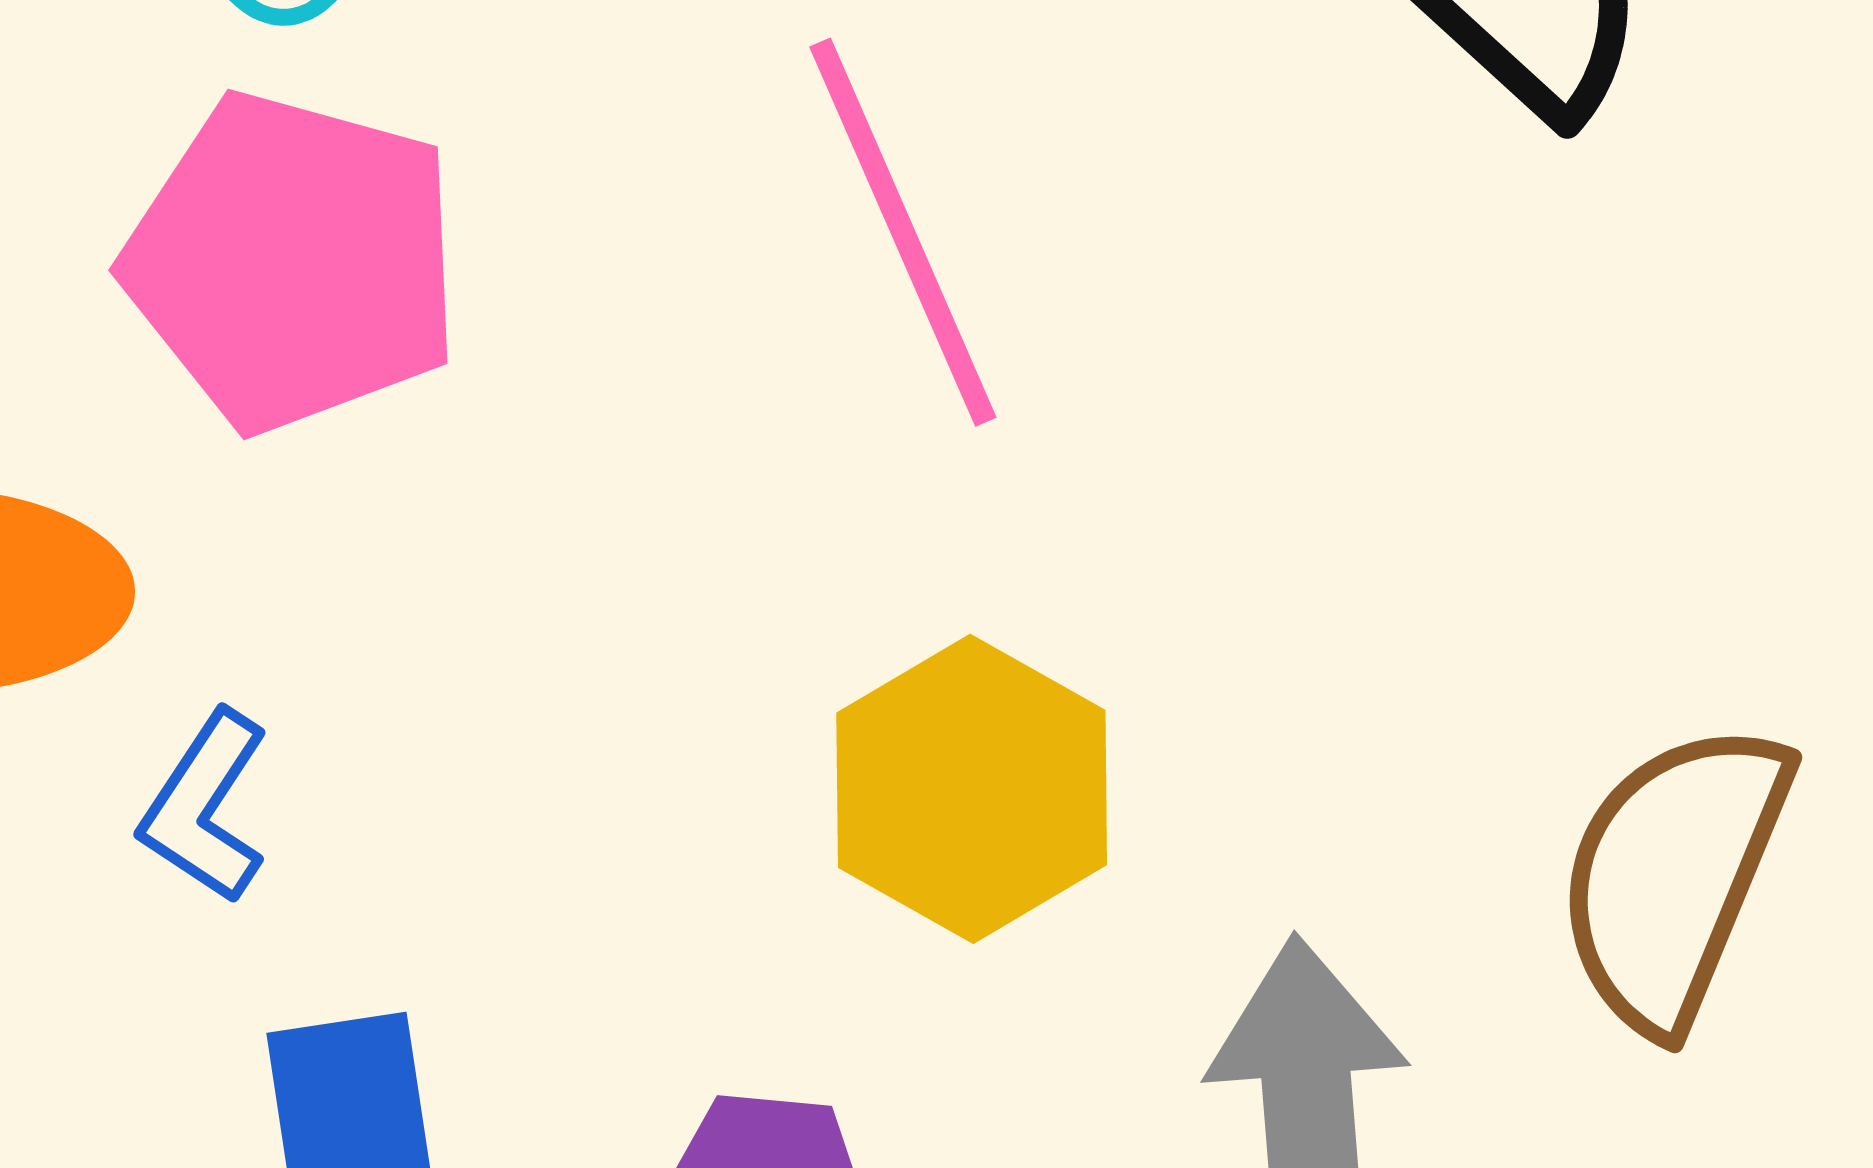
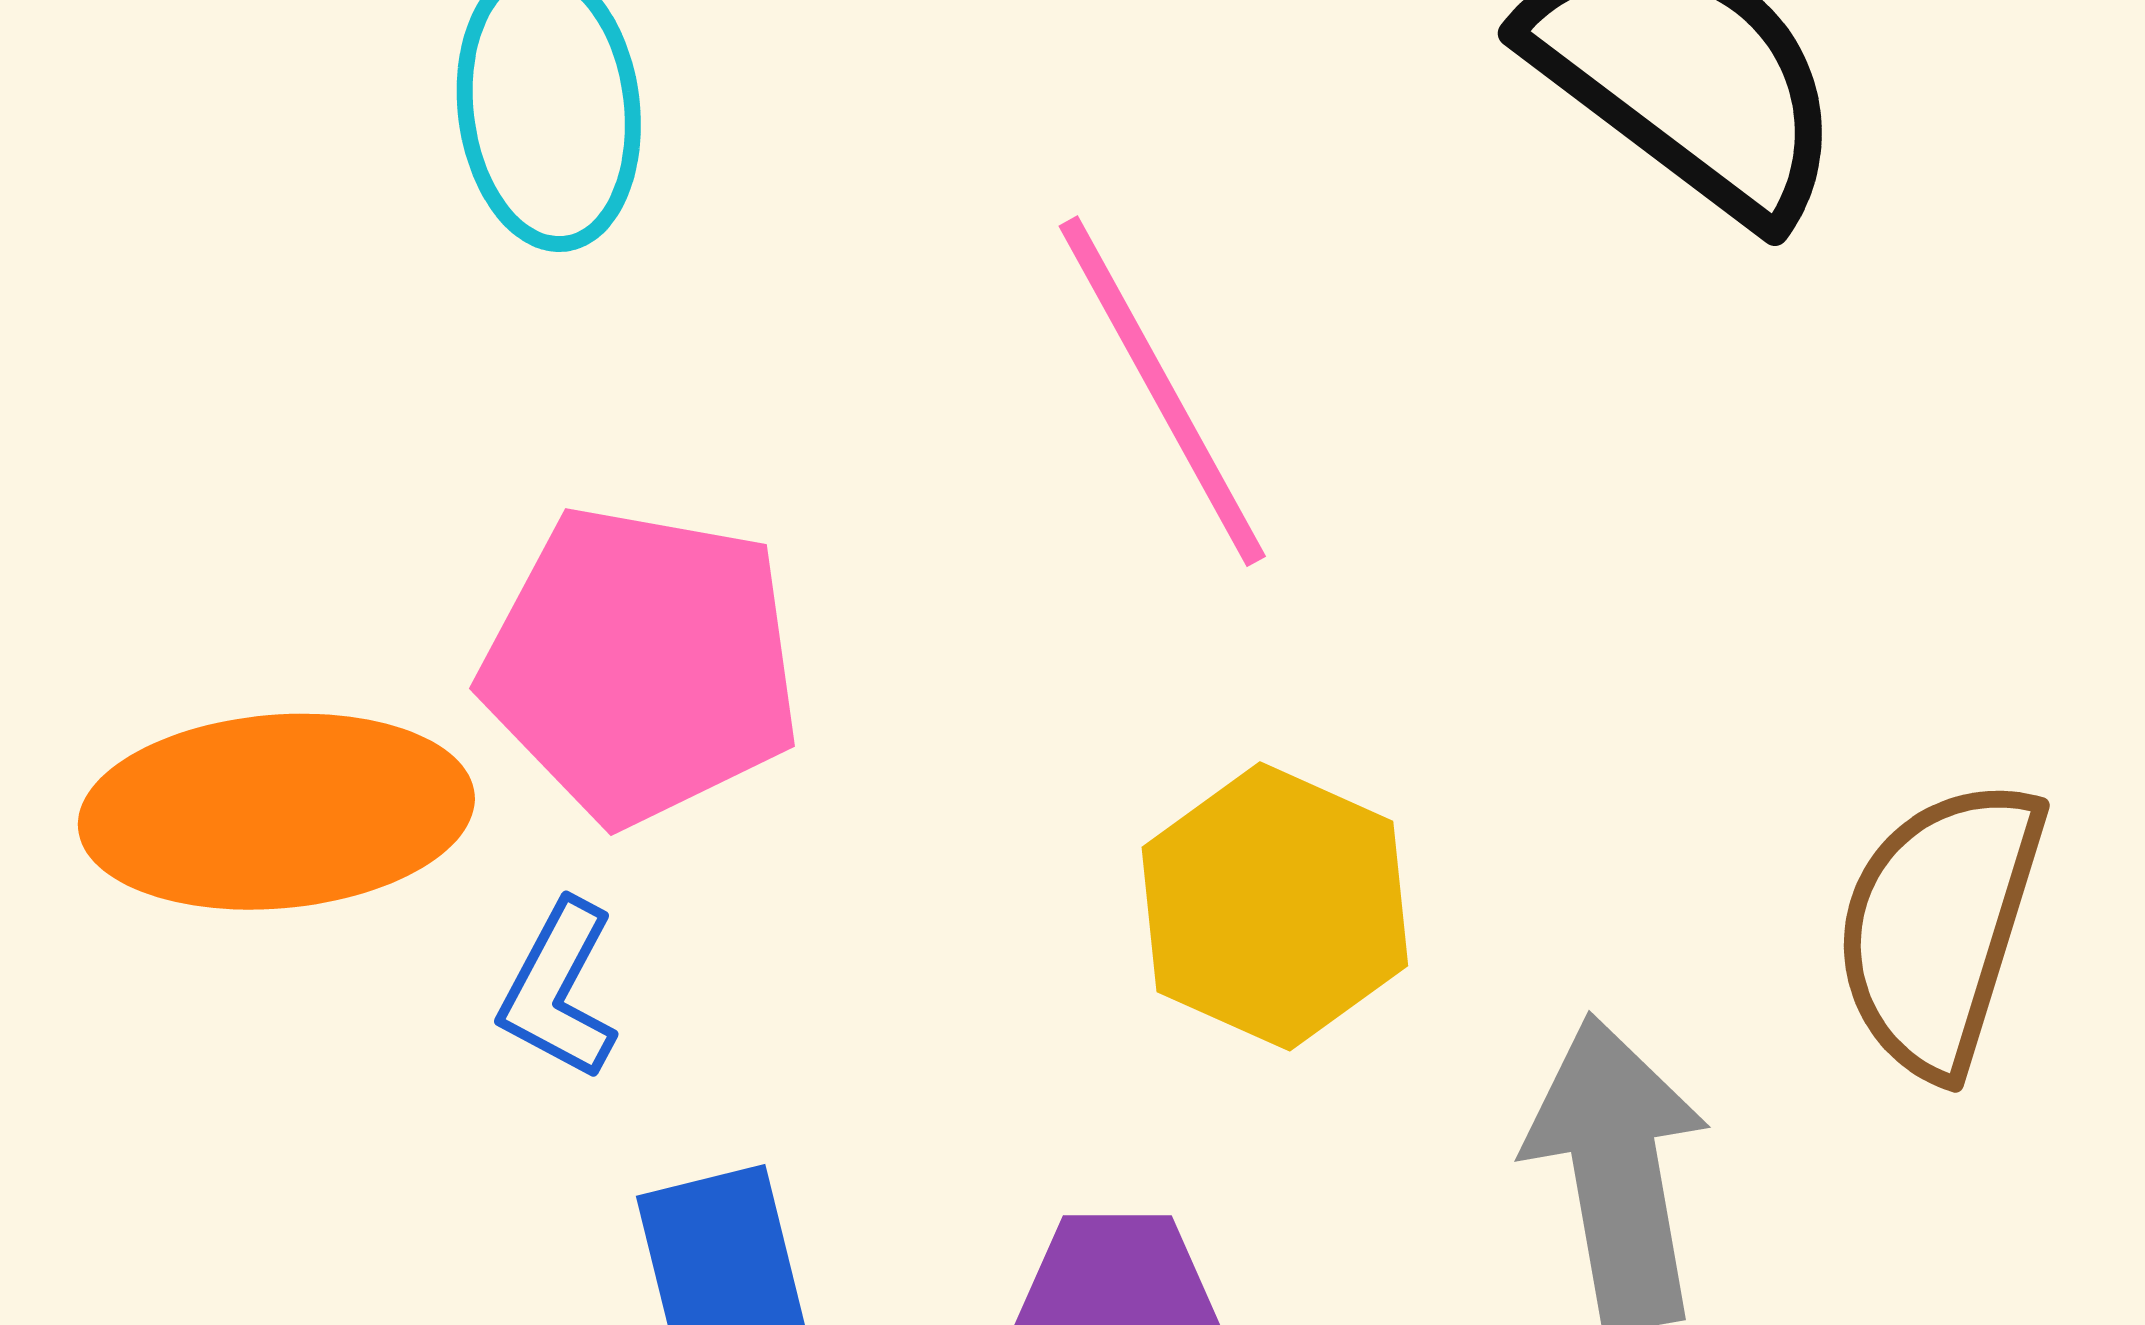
pink pentagon: (293, 262) -> (641, 665), moved

